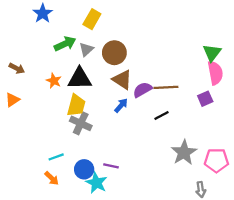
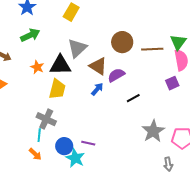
green arrow: (65, 44) -> (30, 35), moved
gray triangle: (86, 49) -> (77, 48), moved, size x1.5
brown circle: (114, 53) -> (122, 42), moved
brown line: (166, 87) -> (152, 49), moved
gray cross: (81, 123) -> (46, 119), moved
cyan line: (56, 157) -> (39, 135), turned -64

